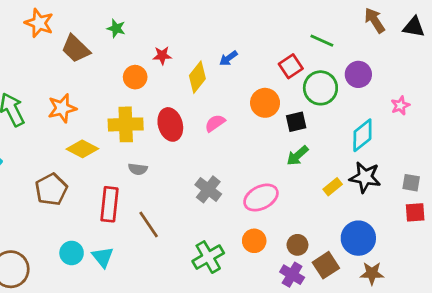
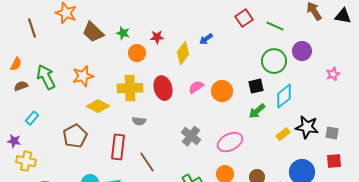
green star: (116, 28) -> (123, 33), moved
red square: (291, 66) -> (244, 18), moved
orange circle: (265, 103) -> (222, 91), moved
cyan diamond: (362, 135) -> (284, 96), moved
gray square: (411, 183) -> (332, 133), moved
red square: (415, 212) -> (334, 161), moved

